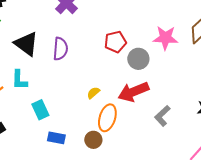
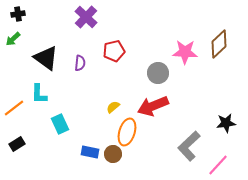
red pentagon: (115, 42) -> (114, 51), moved
purple semicircle: (60, 49) -> (80, 63), size x0.7
gray L-shape: (162, 116) -> (189, 146), moved, size x1.4
blue rectangle: (56, 138) -> (90, 152), moved

